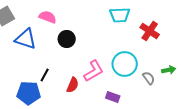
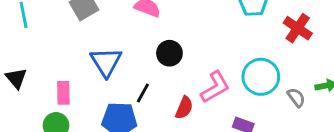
blue triangle: (26, 39) -> (106, 62), moved, turned 40
black circle: (67, 39) -> (169, 53), moved

